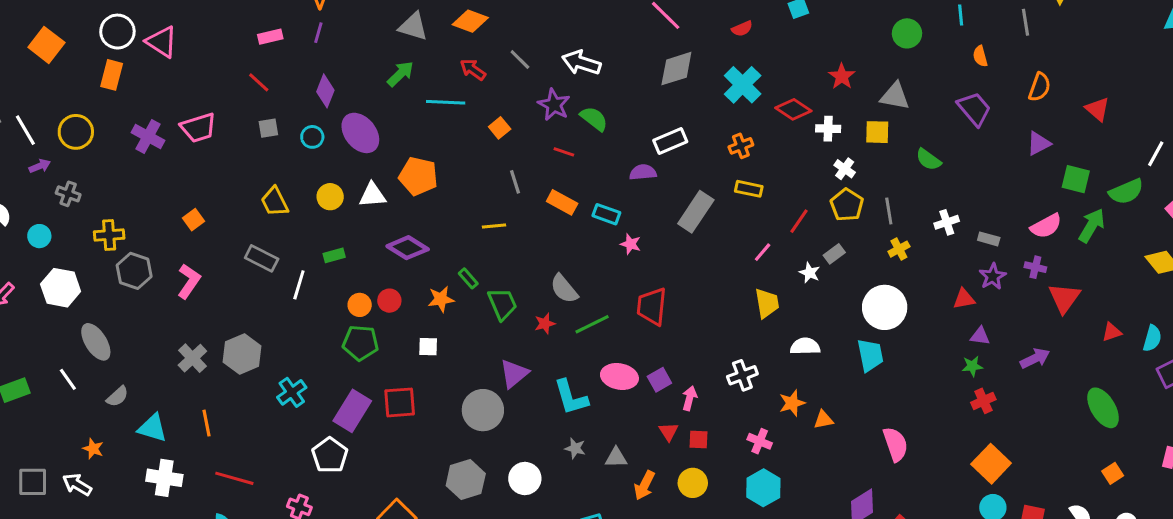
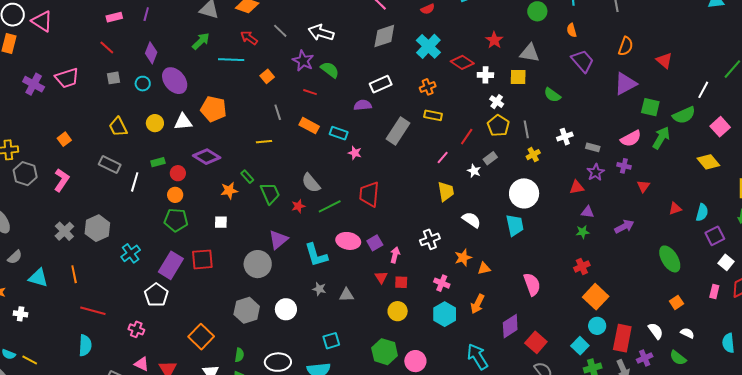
orange semicircle: (980, 56) -> (572, 30), moved
purple triangle: (1039, 143) -> (625, 84), size x1.4
red triangle: (1064, 298) -> (643, 186), size x0.6
red circle: (389, 301) -> (178, 173), moved
white semicircle: (805, 346) -> (471, 220), turned 36
red cross: (983, 401) -> (582, 266), moved
white cross: (164, 478) -> (21, 314), moved, size x0.6
orange arrow: (644, 485) -> (477, 304), moved

